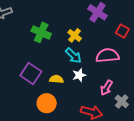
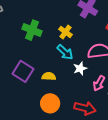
white star: (79, 75) -> (80, 68), moved
orange circle: (47, 103) -> (50, 103), moved

